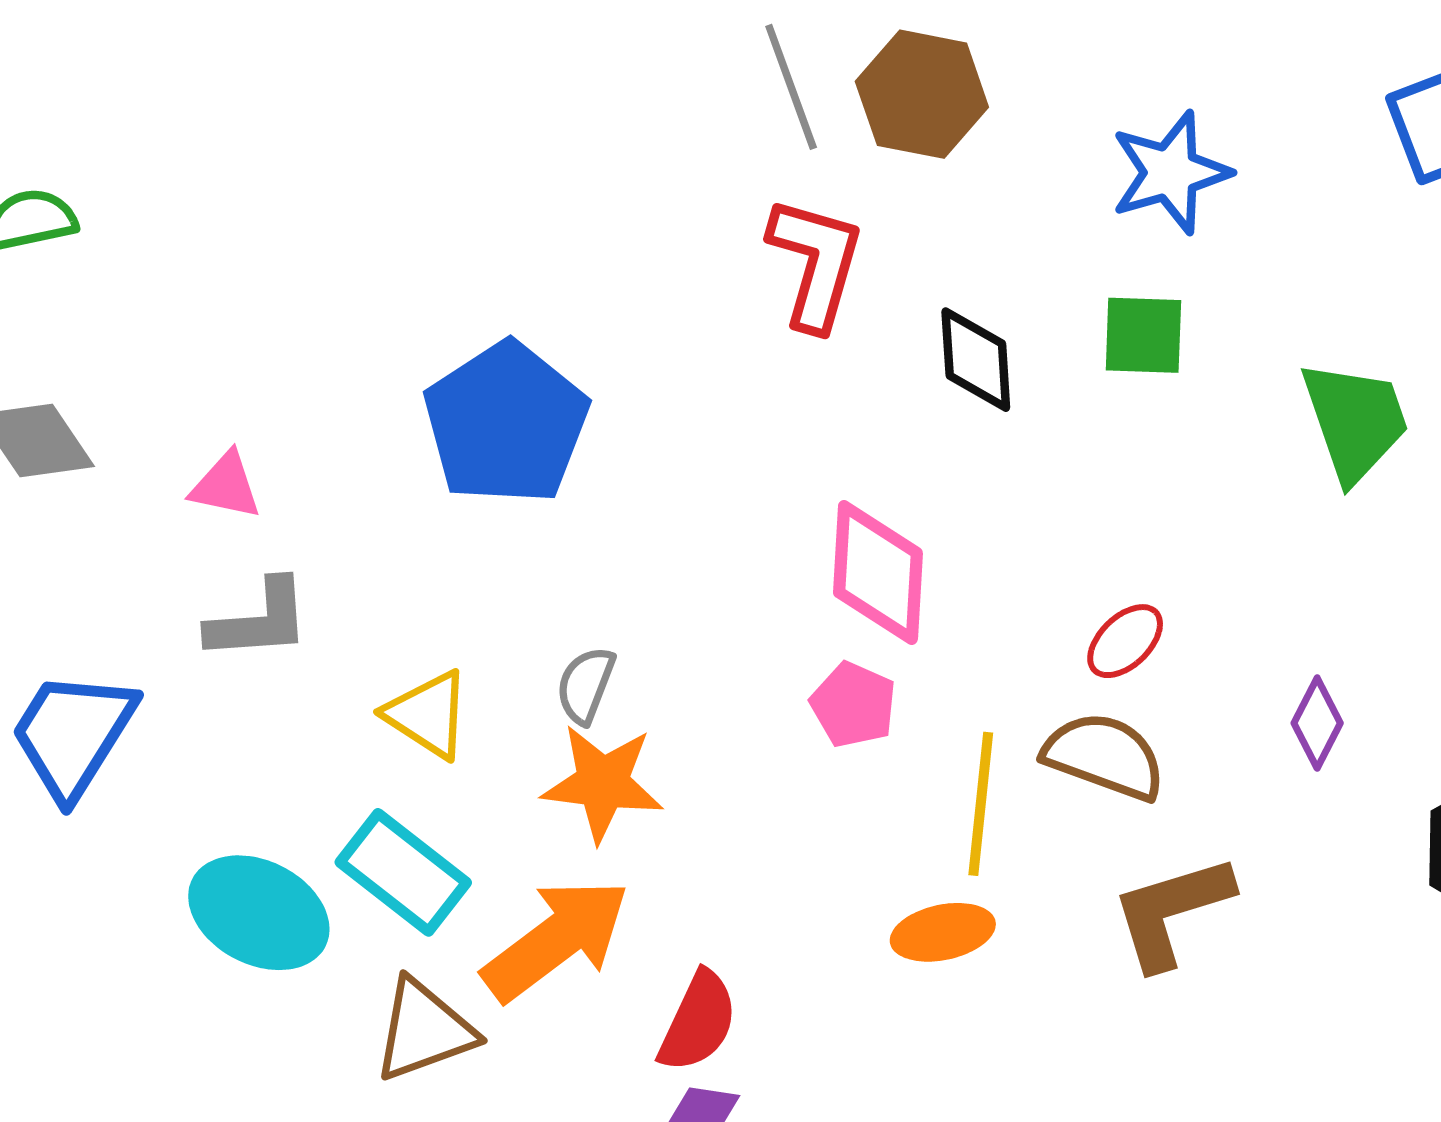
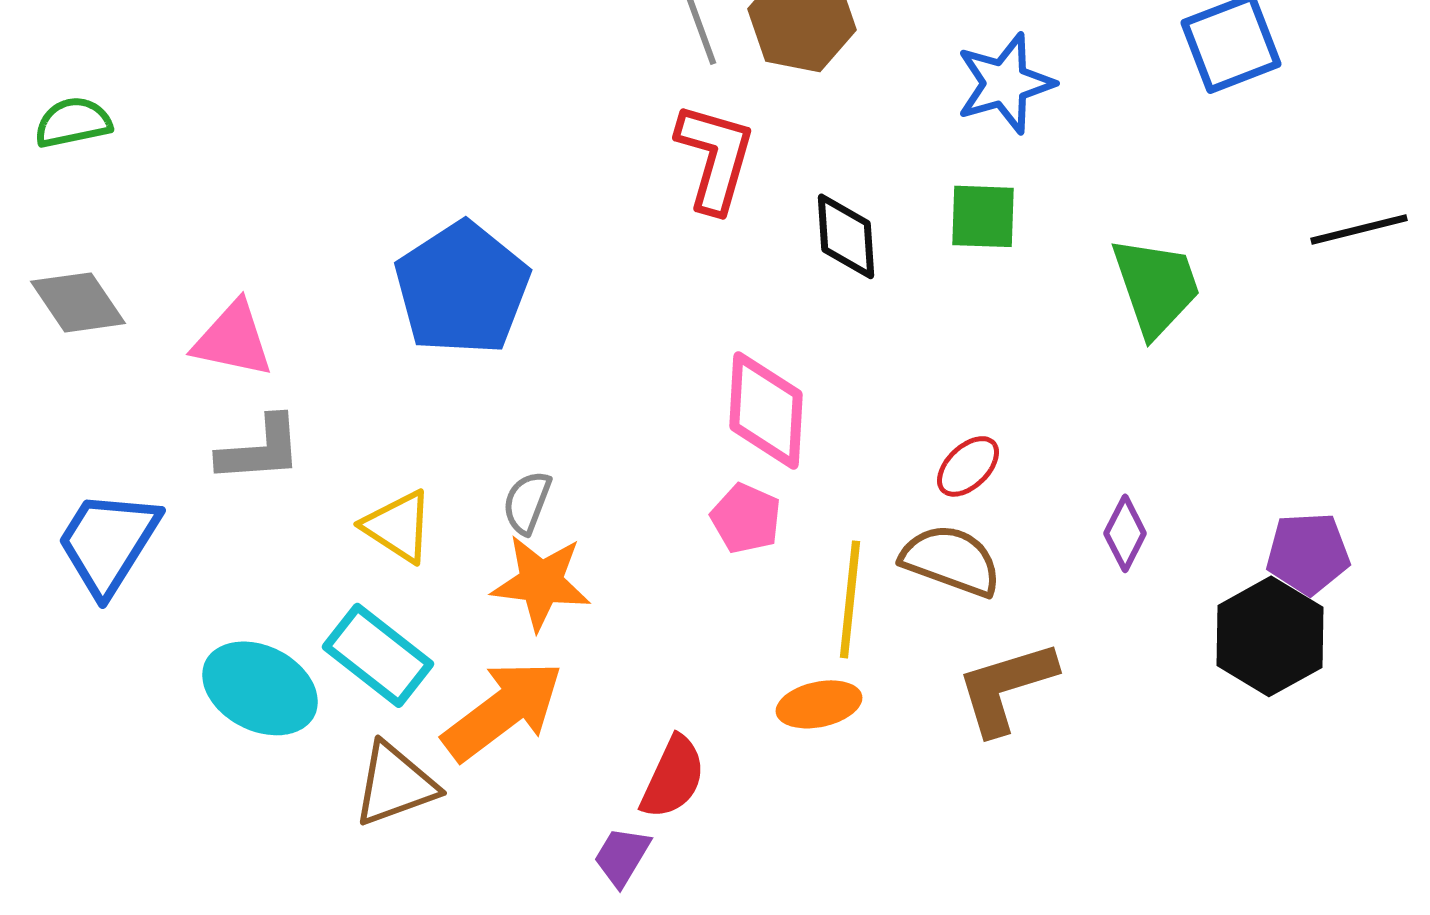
pink triangle: (226, 486) -> (233, 339), size x1.4
red semicircle: (698, 1022) -> (673, 777), moved

